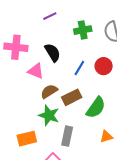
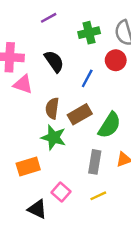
red circle: (104, 66) -> (116, 60), moved
pink triangle: (36, 71) -> (23, 84), moved
brown semicircle: (49, 91) -> (52, 108), turned -48
gray rectangle: (67, 136) -> (95, 162), moved

